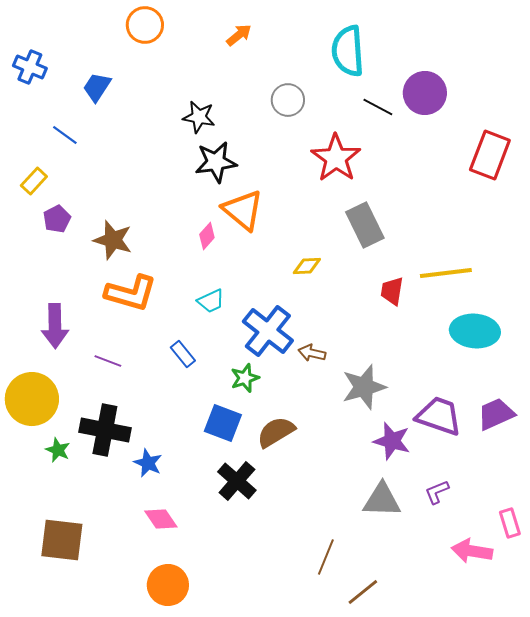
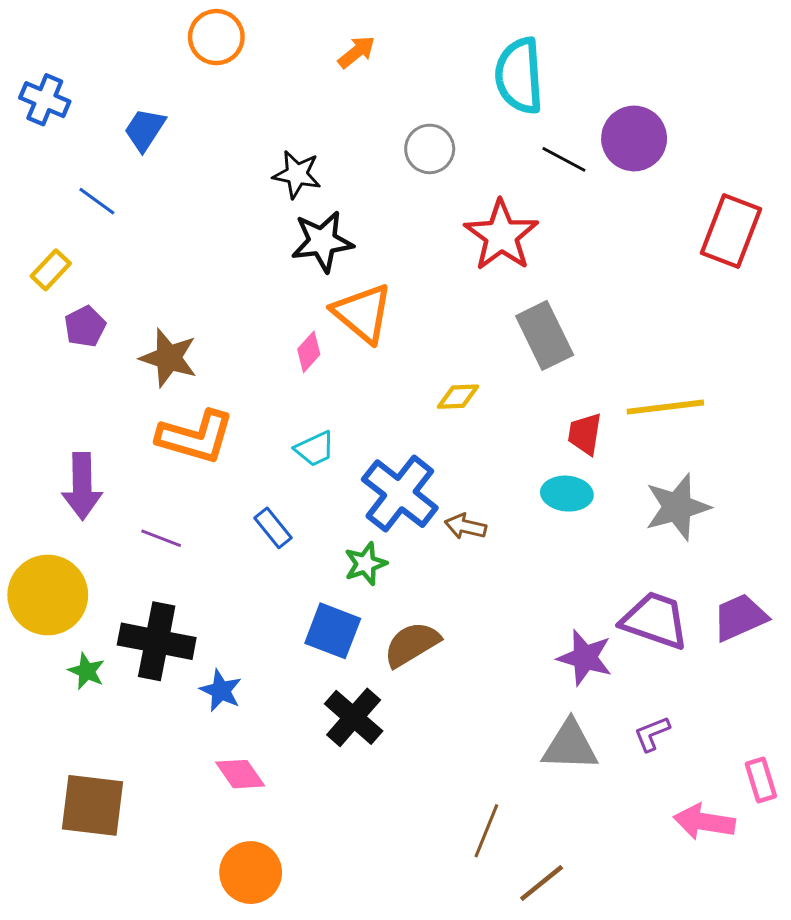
cyan ellipse: (475, 331) -> (567, 494), moved, size x0.7
gray star: (364, 387) -> (677, 507), moved

